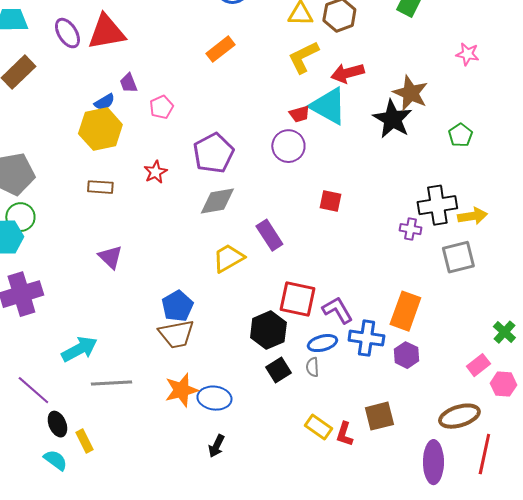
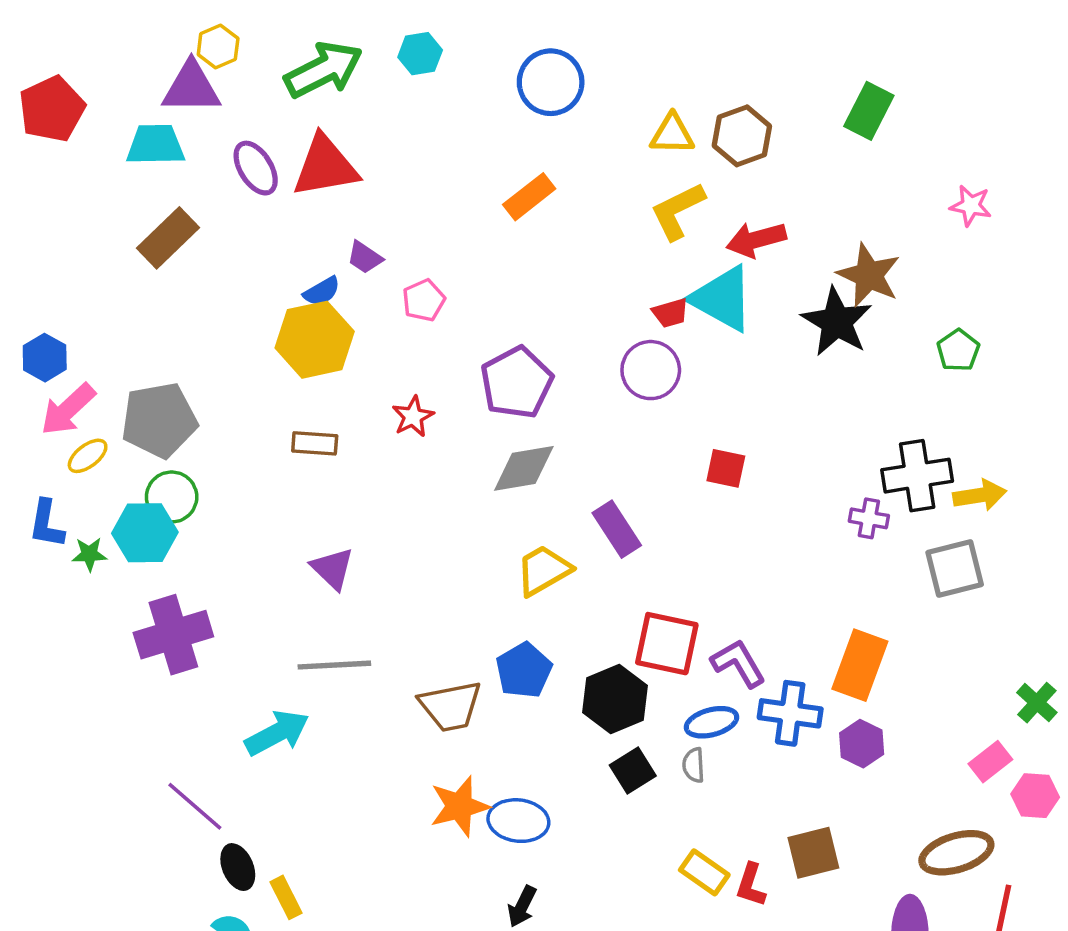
purple trapezoid: (128, 83) -> (365, 257), turned -35
blue pentagon: (177, 306) -> (524, 670), moved
gray line: (111, 383) -> (334, 665), moved

